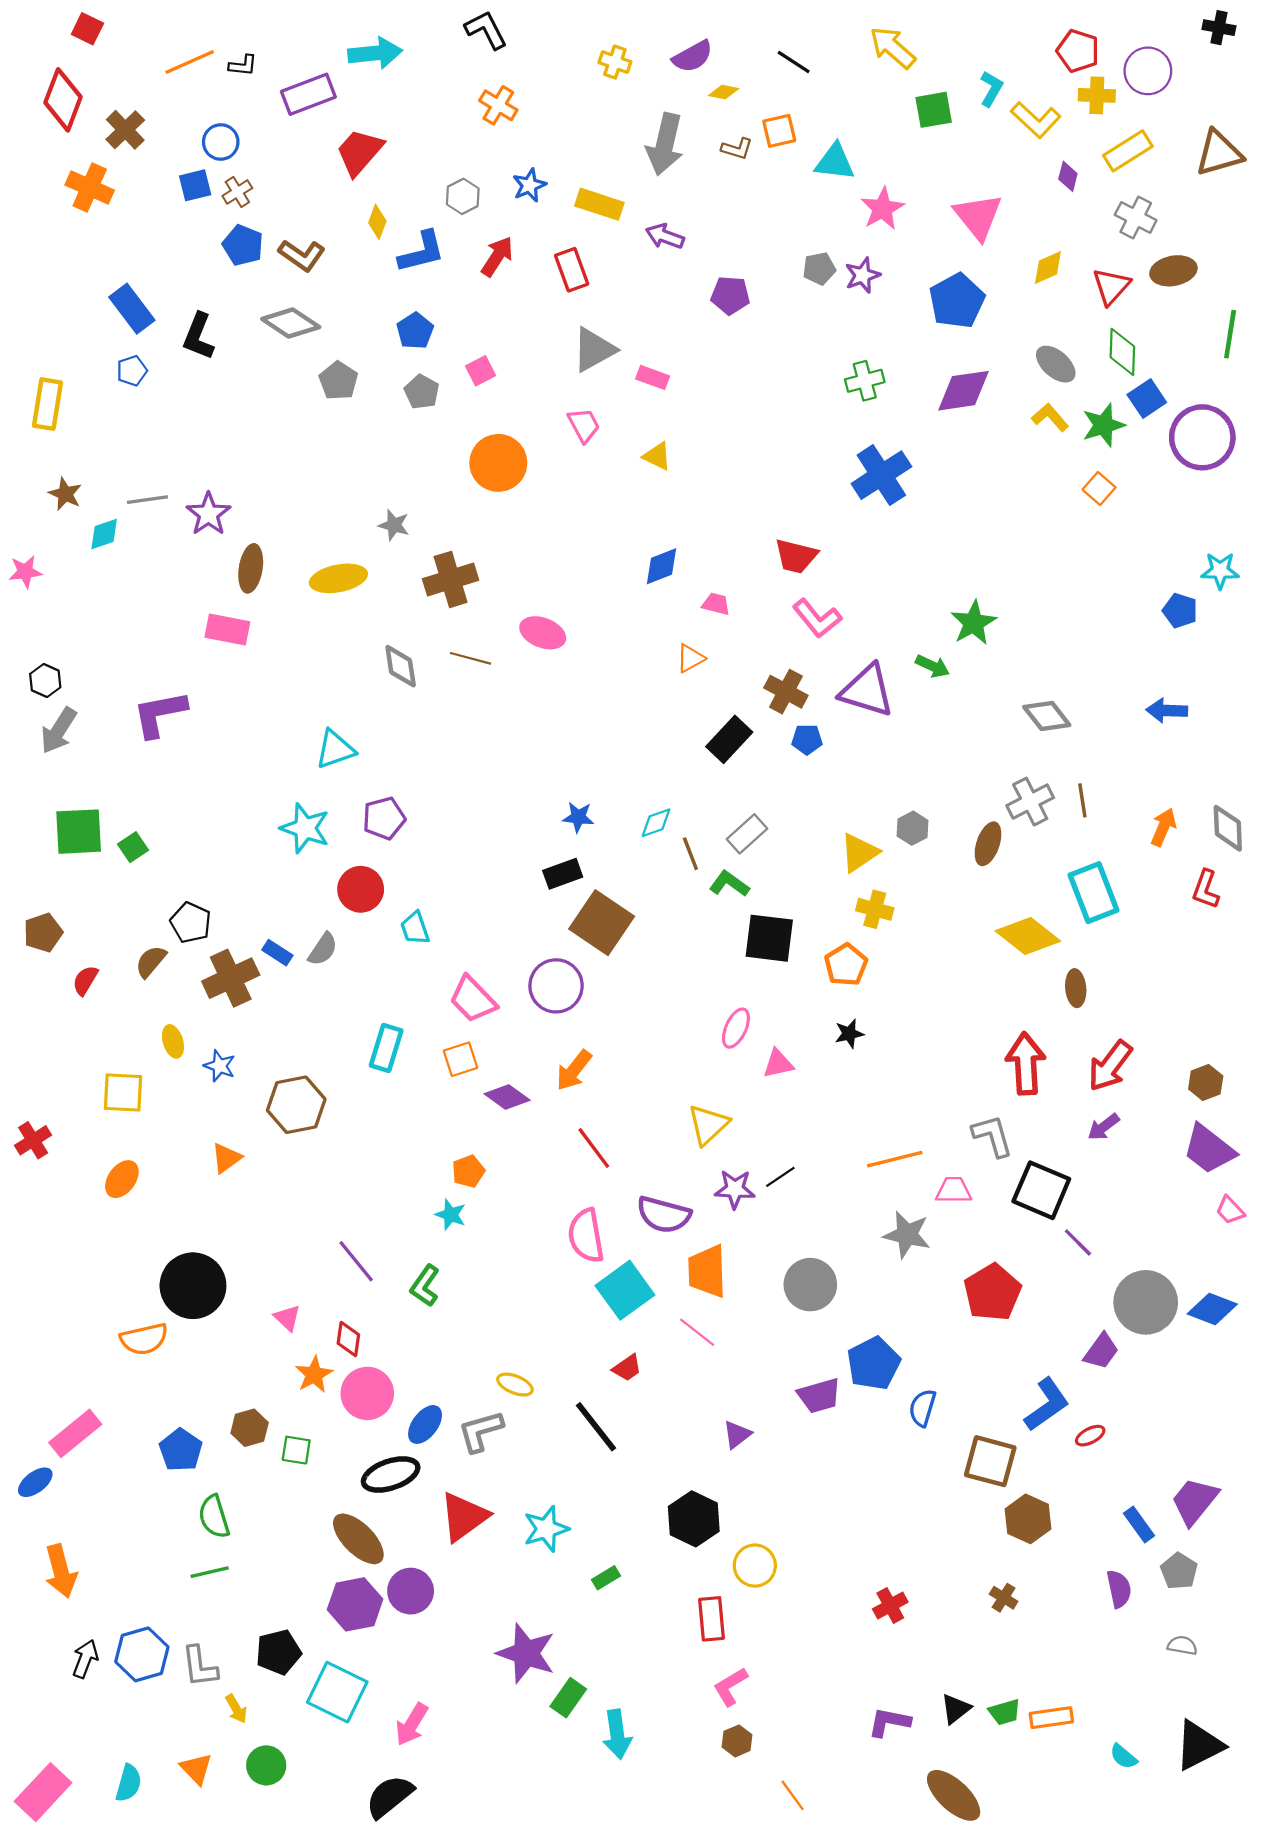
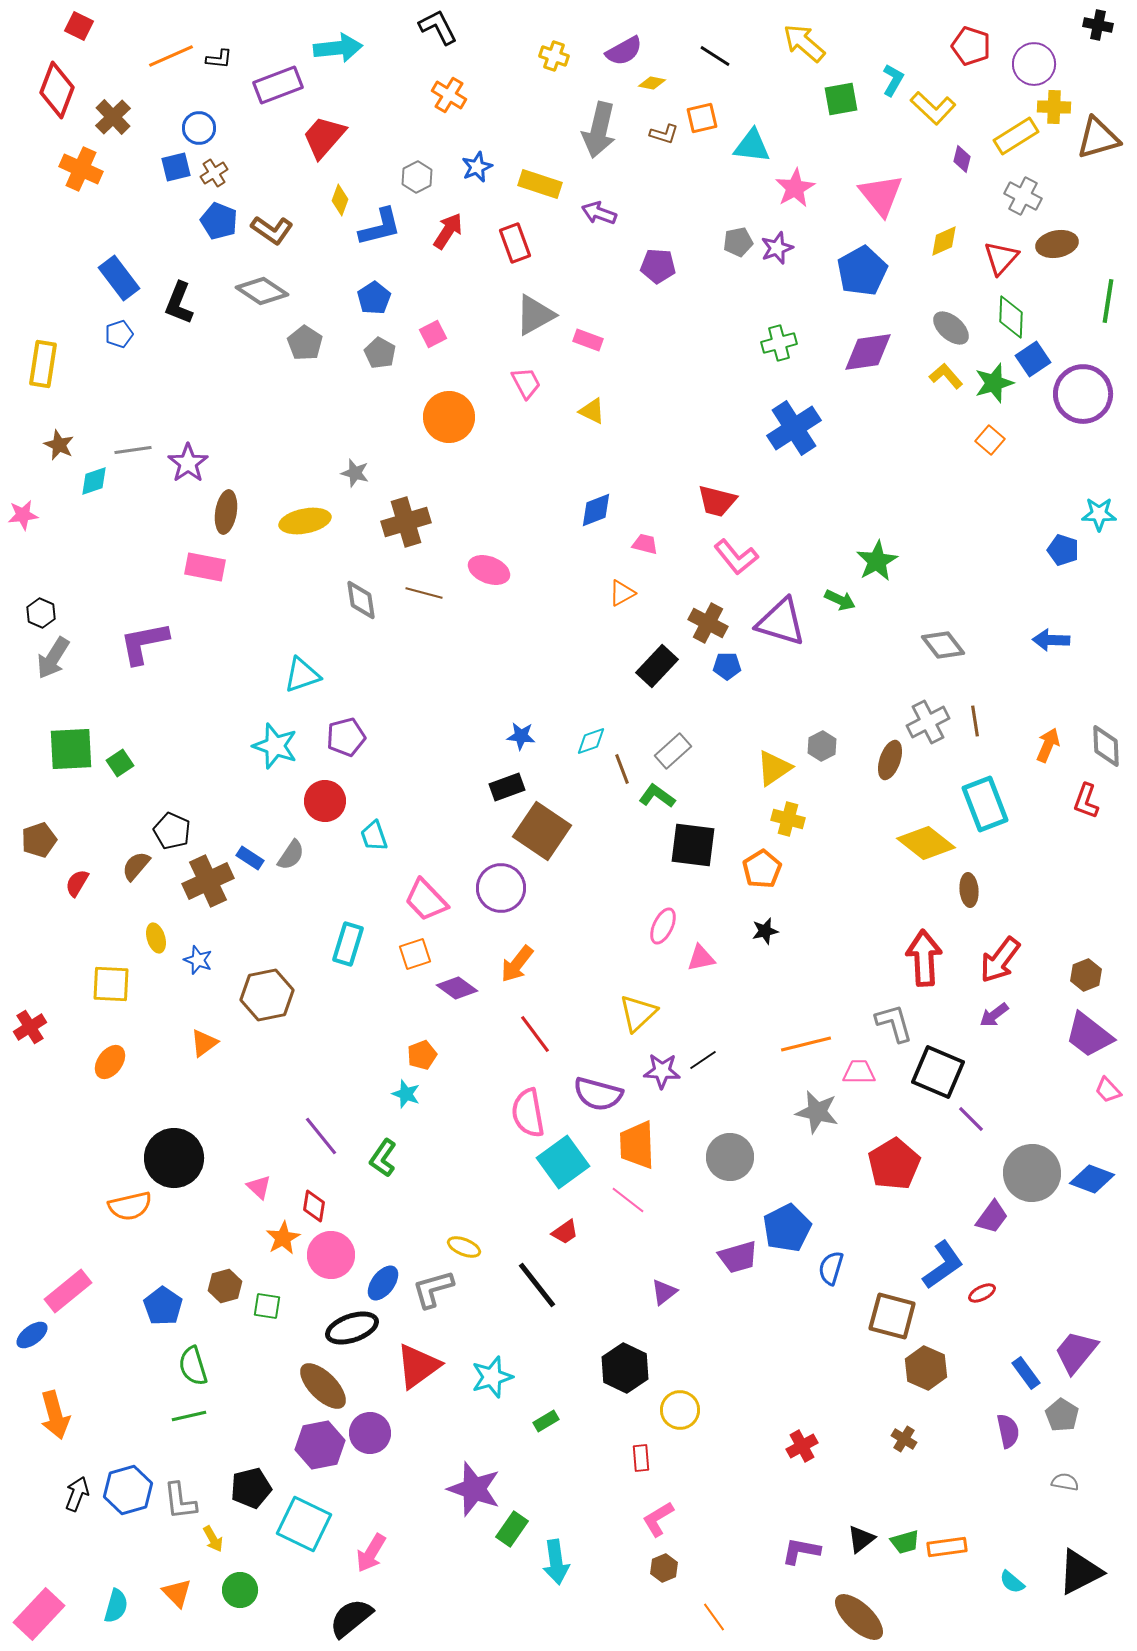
yellow cross: (1097, 95) -> (1054, 107), moved
red rectangle: (712, 1619) -> (641, 1458), size x0.7

